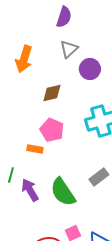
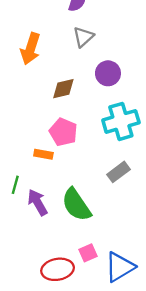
purple circle: (90, 69) -> (108, 73), moved
gray rectangle: (99, 177) -> (119, 172), moved

